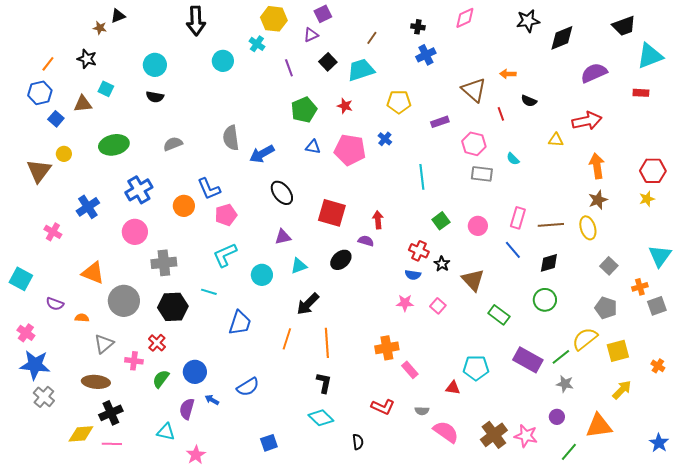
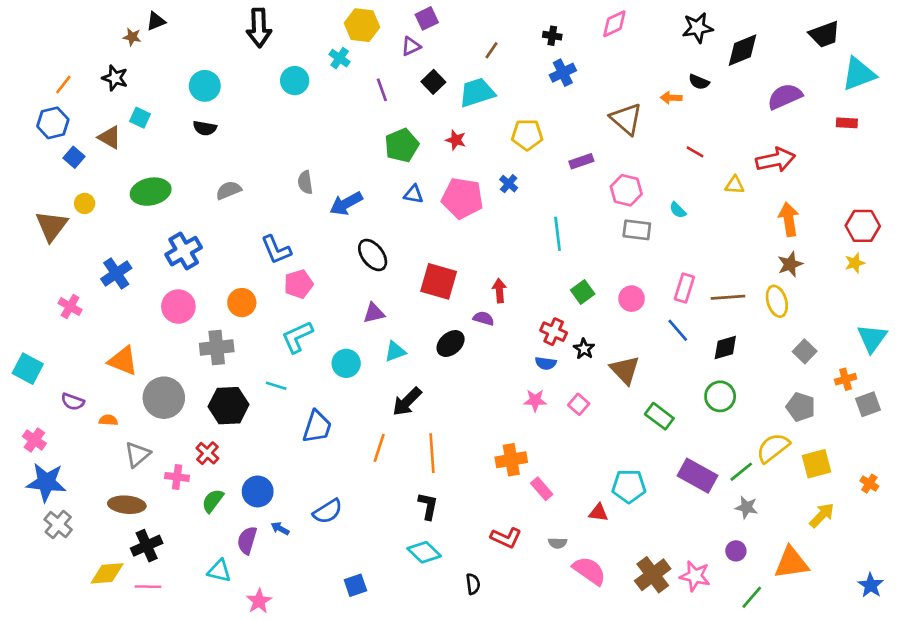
black semicircle: (529, 101) -> (699, 82), moved
brown triangle: (83, 104) -> (110, 137), turned 36
red line: (501, 114) -> (695, 152), moved, turned -40
gray semicircle: (231, 138) -> (305, 182), size x0.7
orange circle: (184, 206) -> (242, 303), moved

